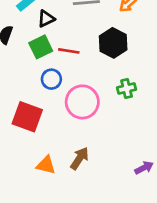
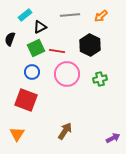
blue circle: (51, 79) -> (32, 72), moved
pink circle: (82, 102) -> (67, 74), moved
orange triangle: (46, 165) -> (17, 134), moved, turned 49

